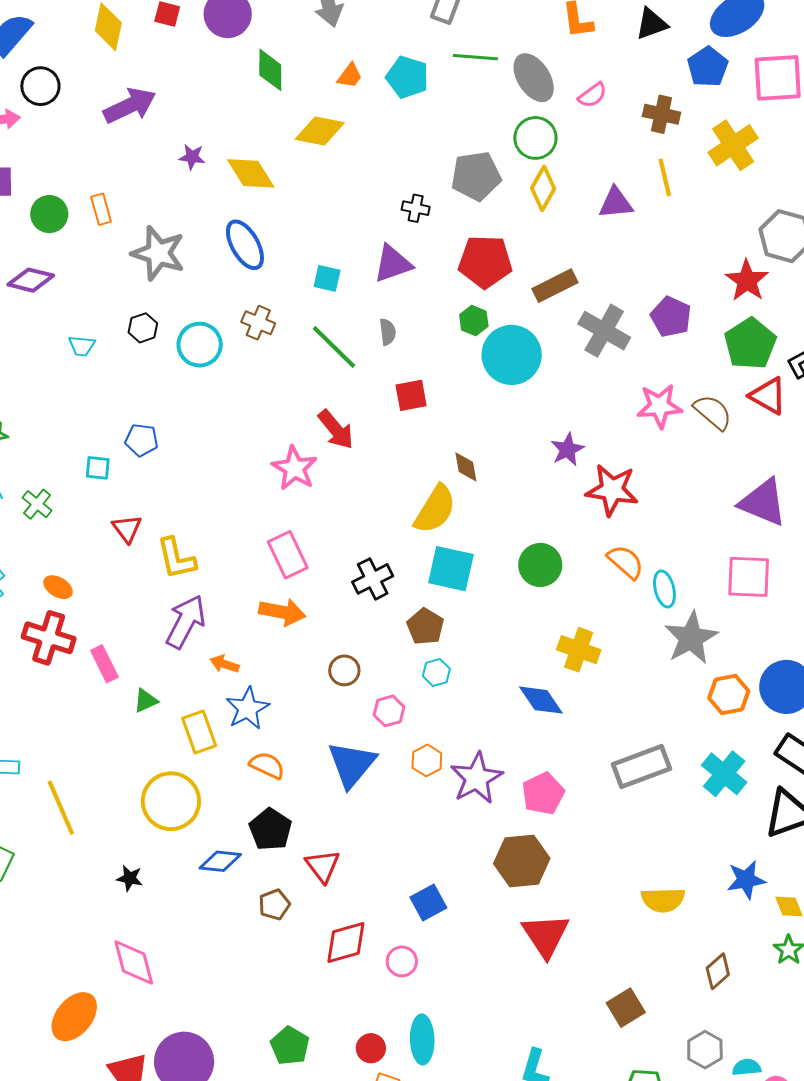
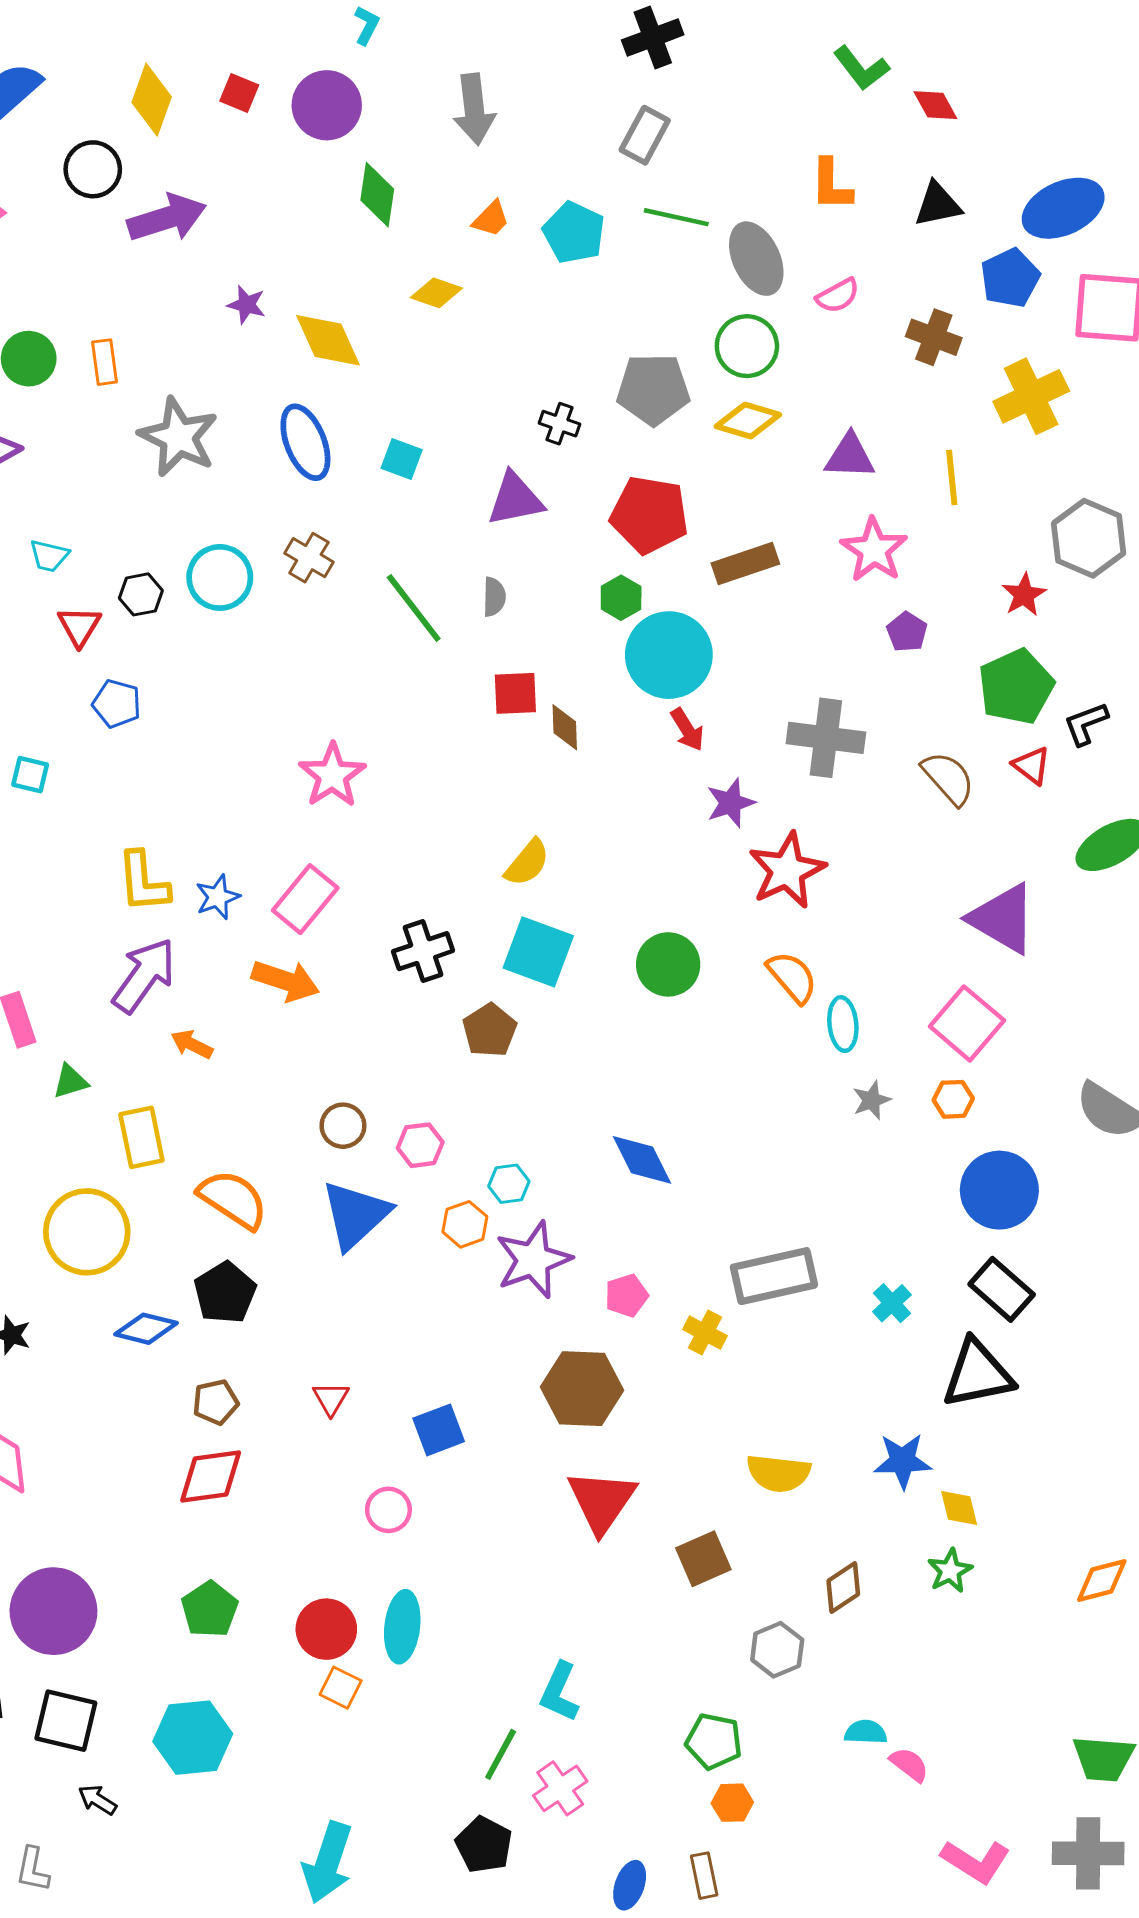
black circle: (40, 86) -> (93, 169), moved
yellow diamond: (320, 131) -> (436, 293), size x0.7
yellow line: (665, 177) -> (952, 477), moved
yellow diamond: (543, 188) -> (748, 421), turned 69
cyan square: (327, 278) -> (402, 459), moved
red star: (747, 281) -> (1024, 595), size x0.7
purple pentagon: (671, 317) -> (907, 632), size x0.7
black hexagon: (143, 328) -> (141, 594), moved
gray cross: (604, 331) -> (826, 738), moved, turned -30
red triangle: (768, 396) -> (1032, 766), size x0.7
pink star: (660, 406) -> (874, 550), moved, turned 30
red arrow: (336, 429) -> (687, 730), moved, size x0.7
brown diamond: (466, 467) -> (565, 727), moved
cyan square: (98, 468) -> (30, 775), moved
red star: (612, 490) -> (787, 870), turned 30
yellow semicircle: (435, 509) -> (527, 863), size x0.7
red triangle: (127, 529) -> (79, 626), moved
pink rectangle: (288, 555) -> (305, 899), turned 57
pink square: (749, 577) -> (967, 1023), turned 30
gray star: (691, 638) -> (872, 1100), size x0.5
yellow cross: (579, 650) -> (705, 1333), moved, size x0.7
brown circle: (344, 670) -> (343, 1126), moved
cyan hexagon: (436, 672) -> (509, 1184), moved
orange hexagon: (729, 694) -> (953, 1099), moved, size x0.7
blue star: (247, 708) -> (218, 897), moved, size x0.7
orange semicircle: (267, 765) -> (233, 1199), size x1.4
cyan cross: (724, 774) -> (892, 1303), size x0.6
pink pentagon: (543, 794) -> (626, 1295), size x0.7
red triangle: (323, 866) -> (331, 1399), moved, size x0.7
red diamond: (346, 943) -> (211, 1477), moved
brown square: (626, 1008) -> (703, 1559), moved
red circle: (371, 1048) -> (326, 1629), size x1.4
gray hexagon: (705, 1050) -> (777, 1650), moved

